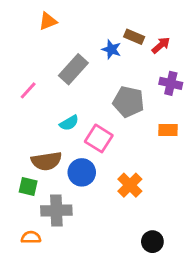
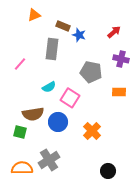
brown rectangle: (134, 37) -> (63, 26), moved
gray rectangle: (73, 69) -> (52, 49), turned -35
gray cross: (56, 211) -> (49, 160), moved, turned -30
orange semicircle: (31, 237) -> (22, 168), size x1.5

